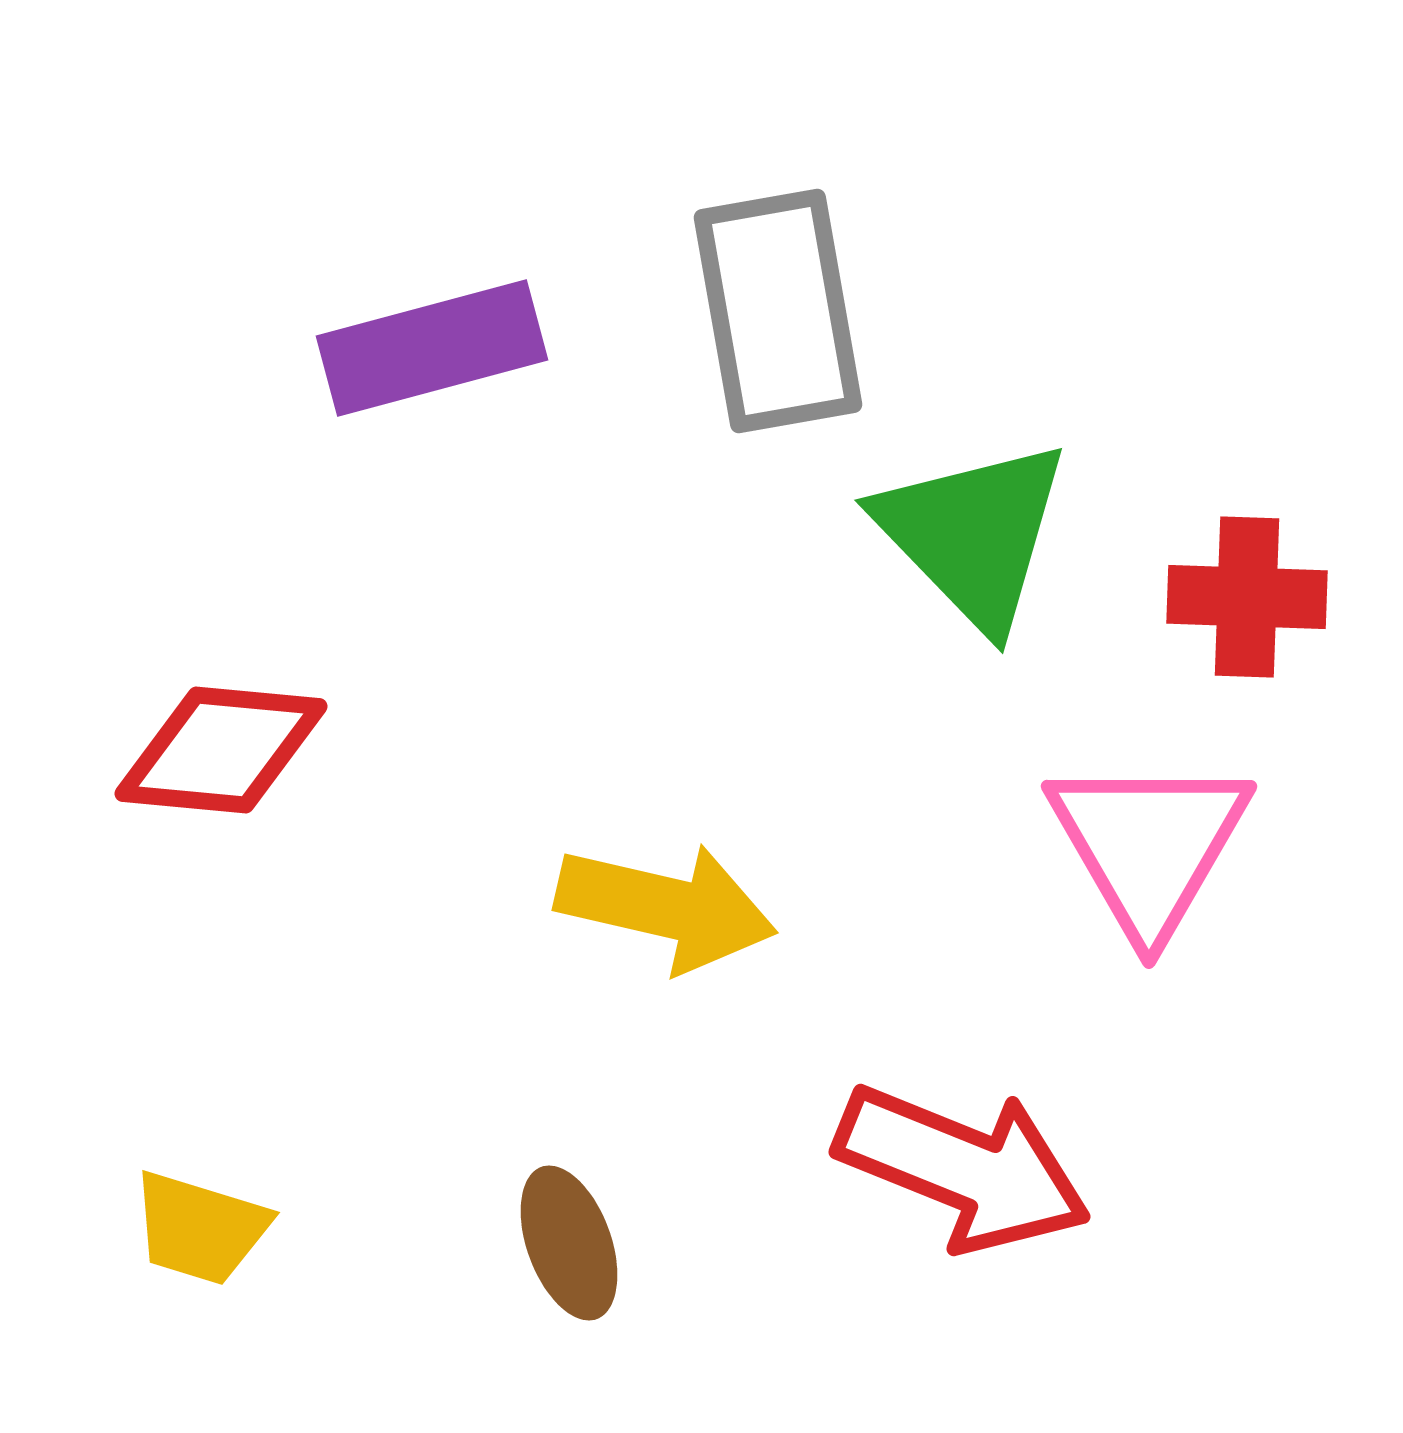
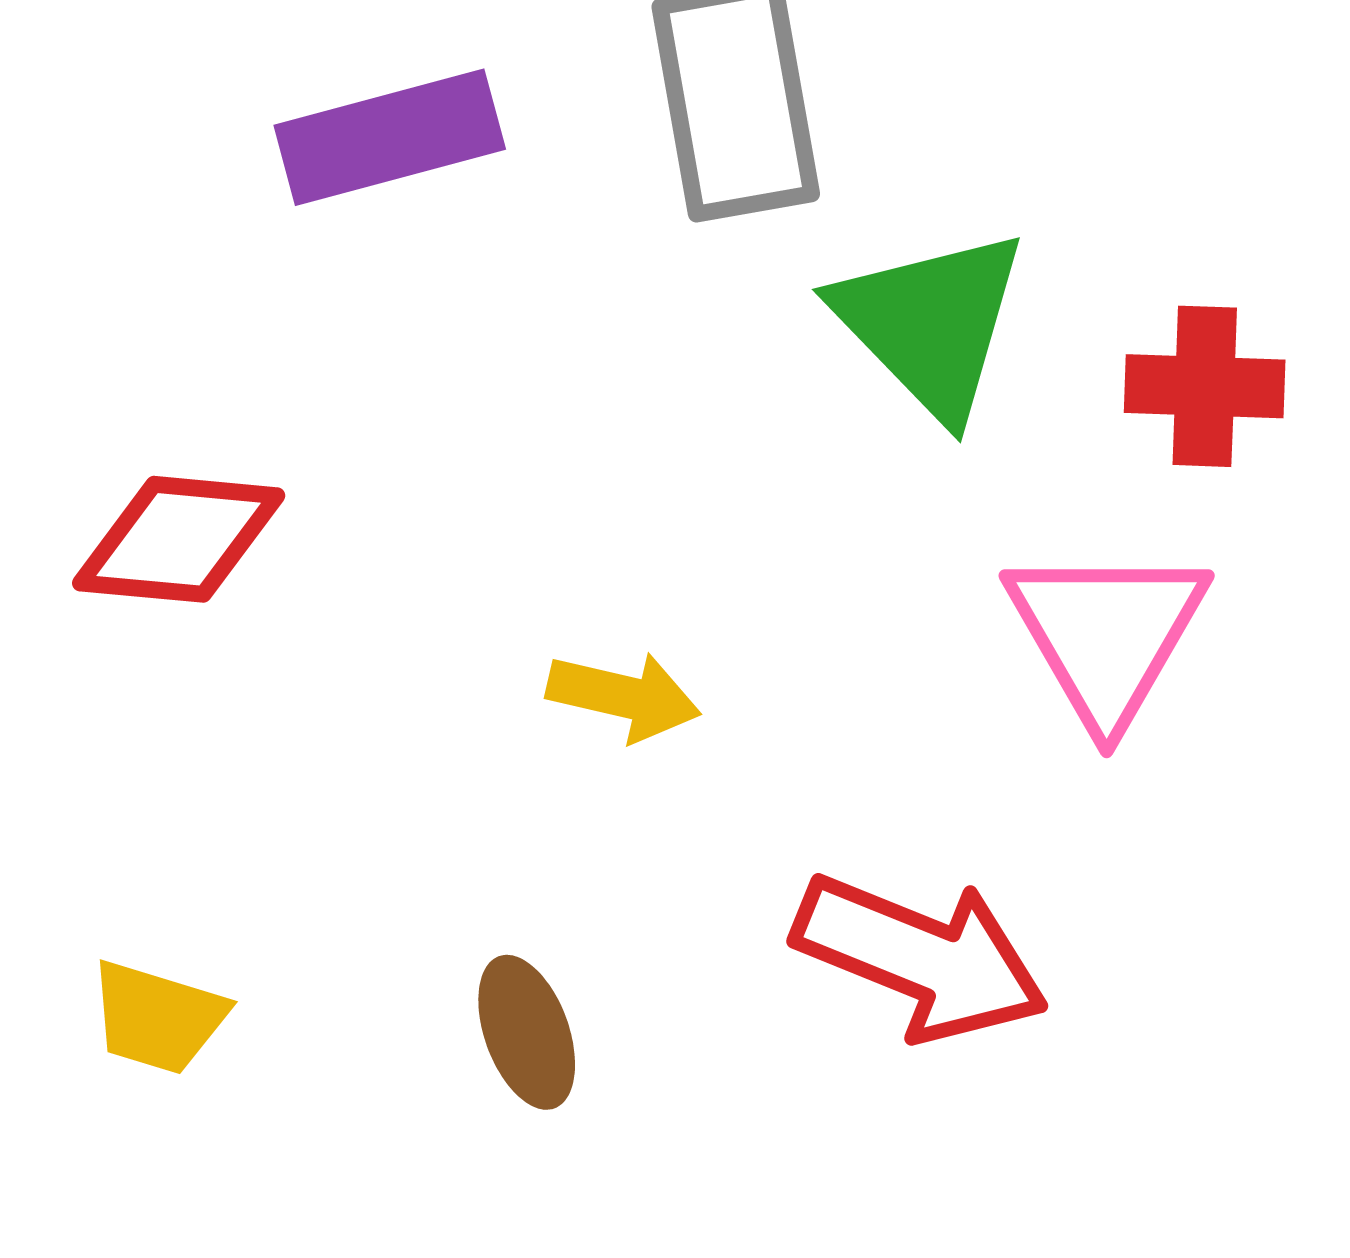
yellow arrow: (666, 907) -> (624, 696), size x0.7

